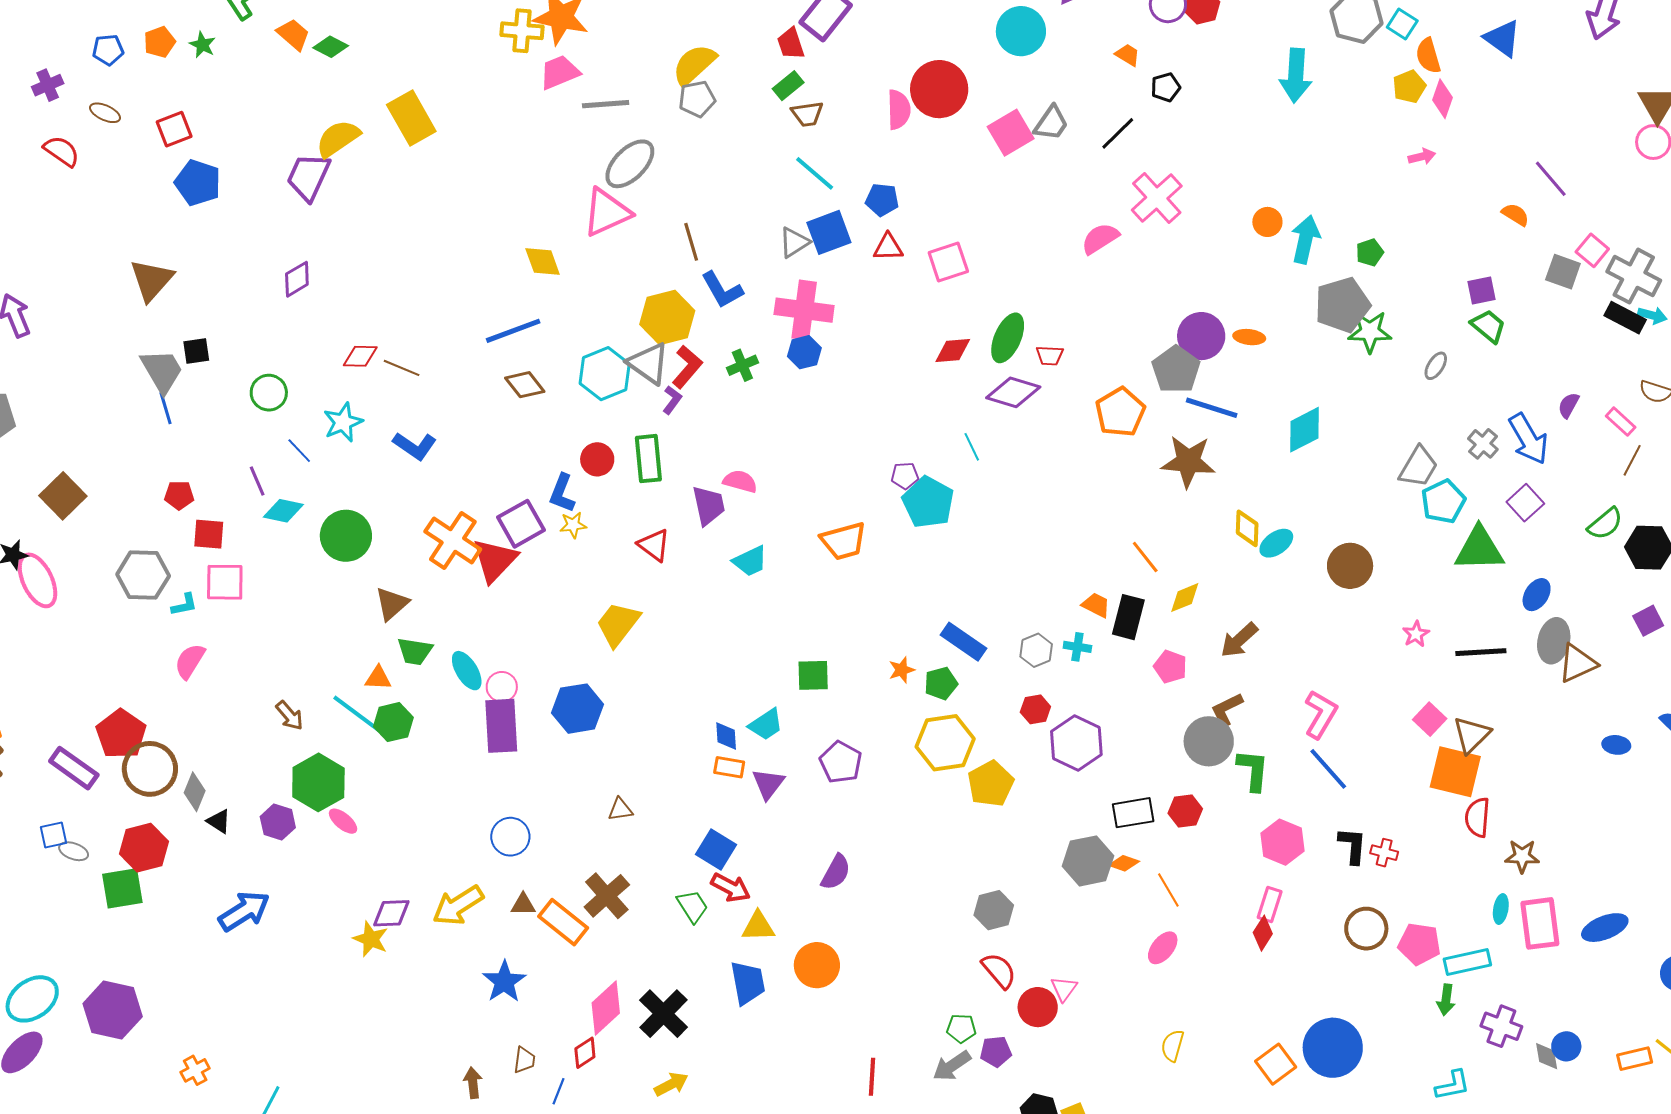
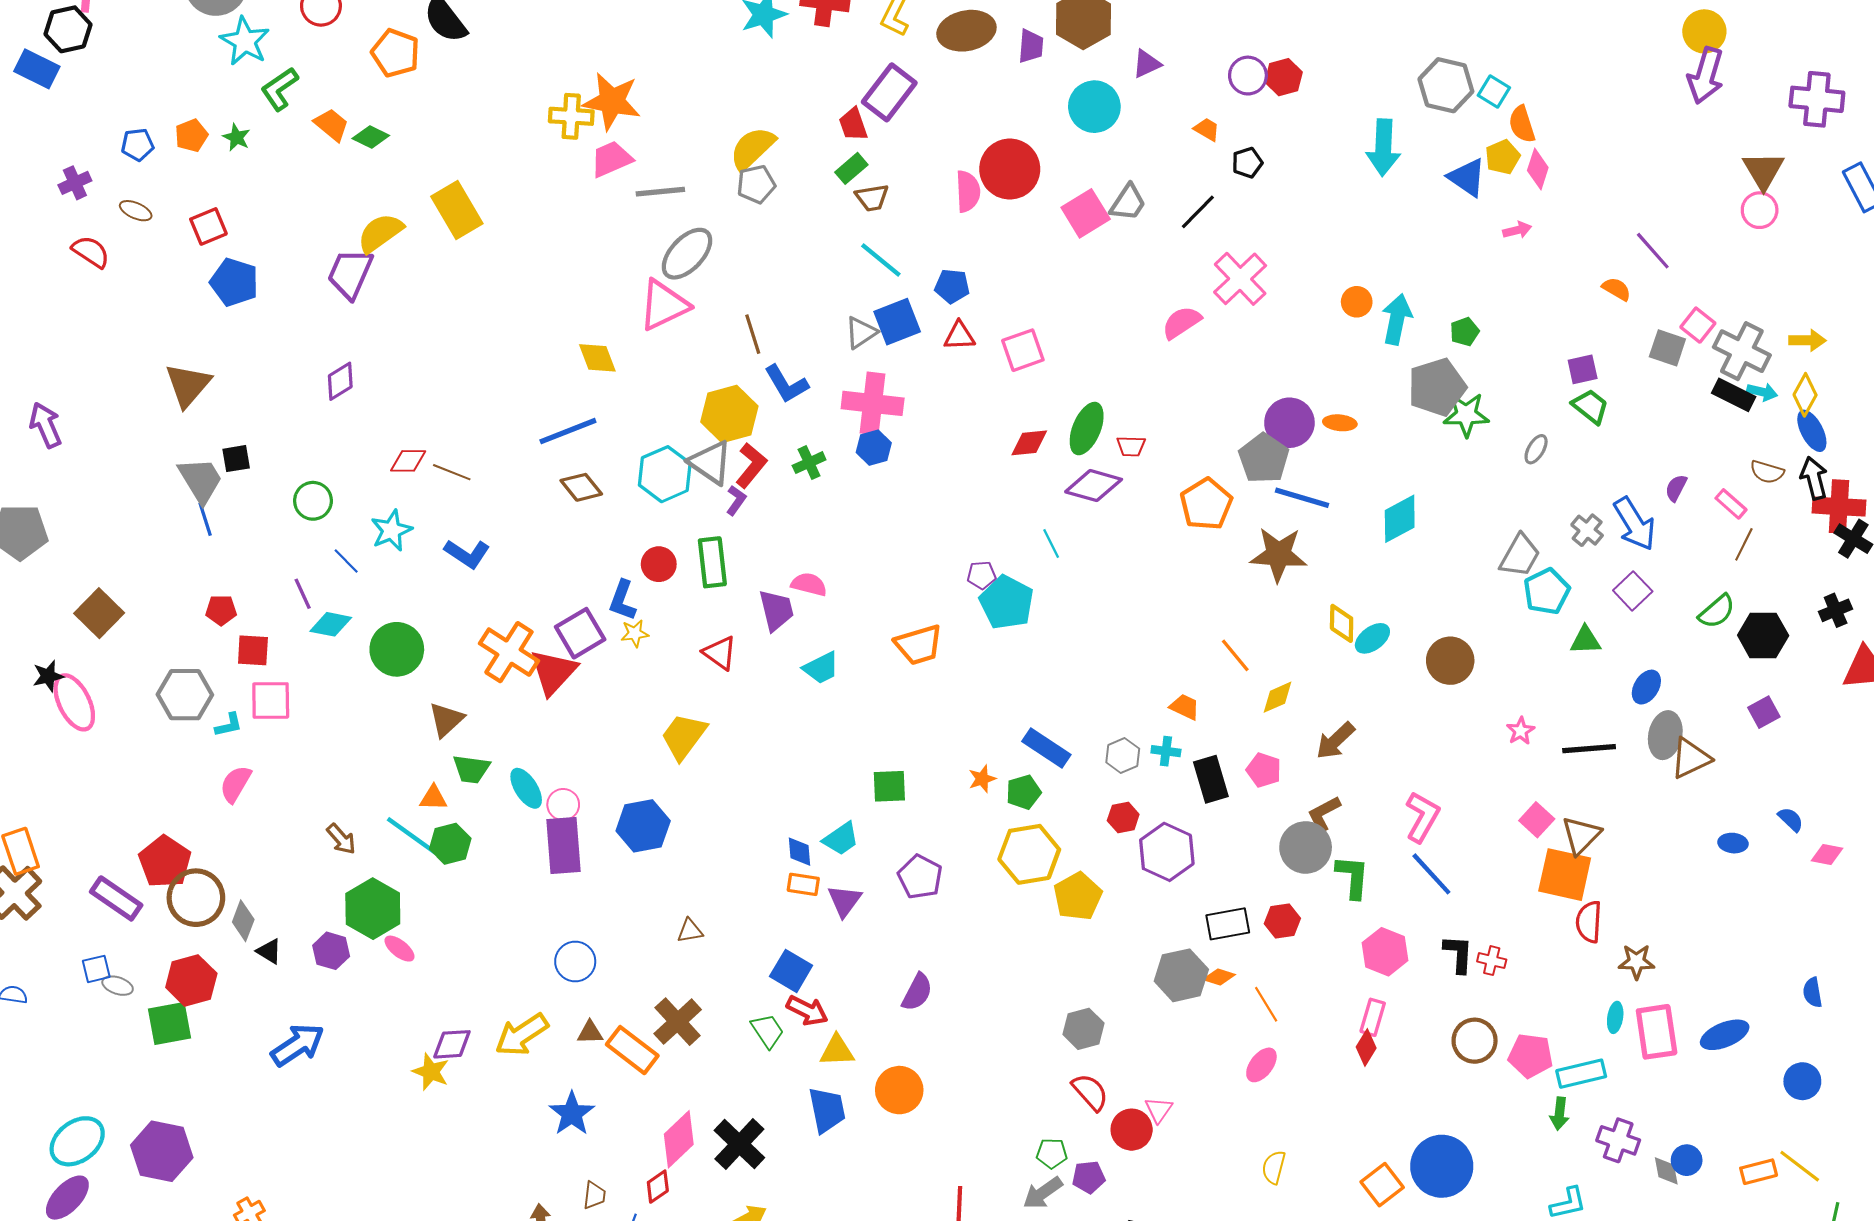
blue triangle: (1502, 38) -> (1467, 177), moved
green triangle: (1479, 549) -> (1585, 640), size x0.6
black rectangle: (1128, 617) -> (1211, 779), moved, turned -30

